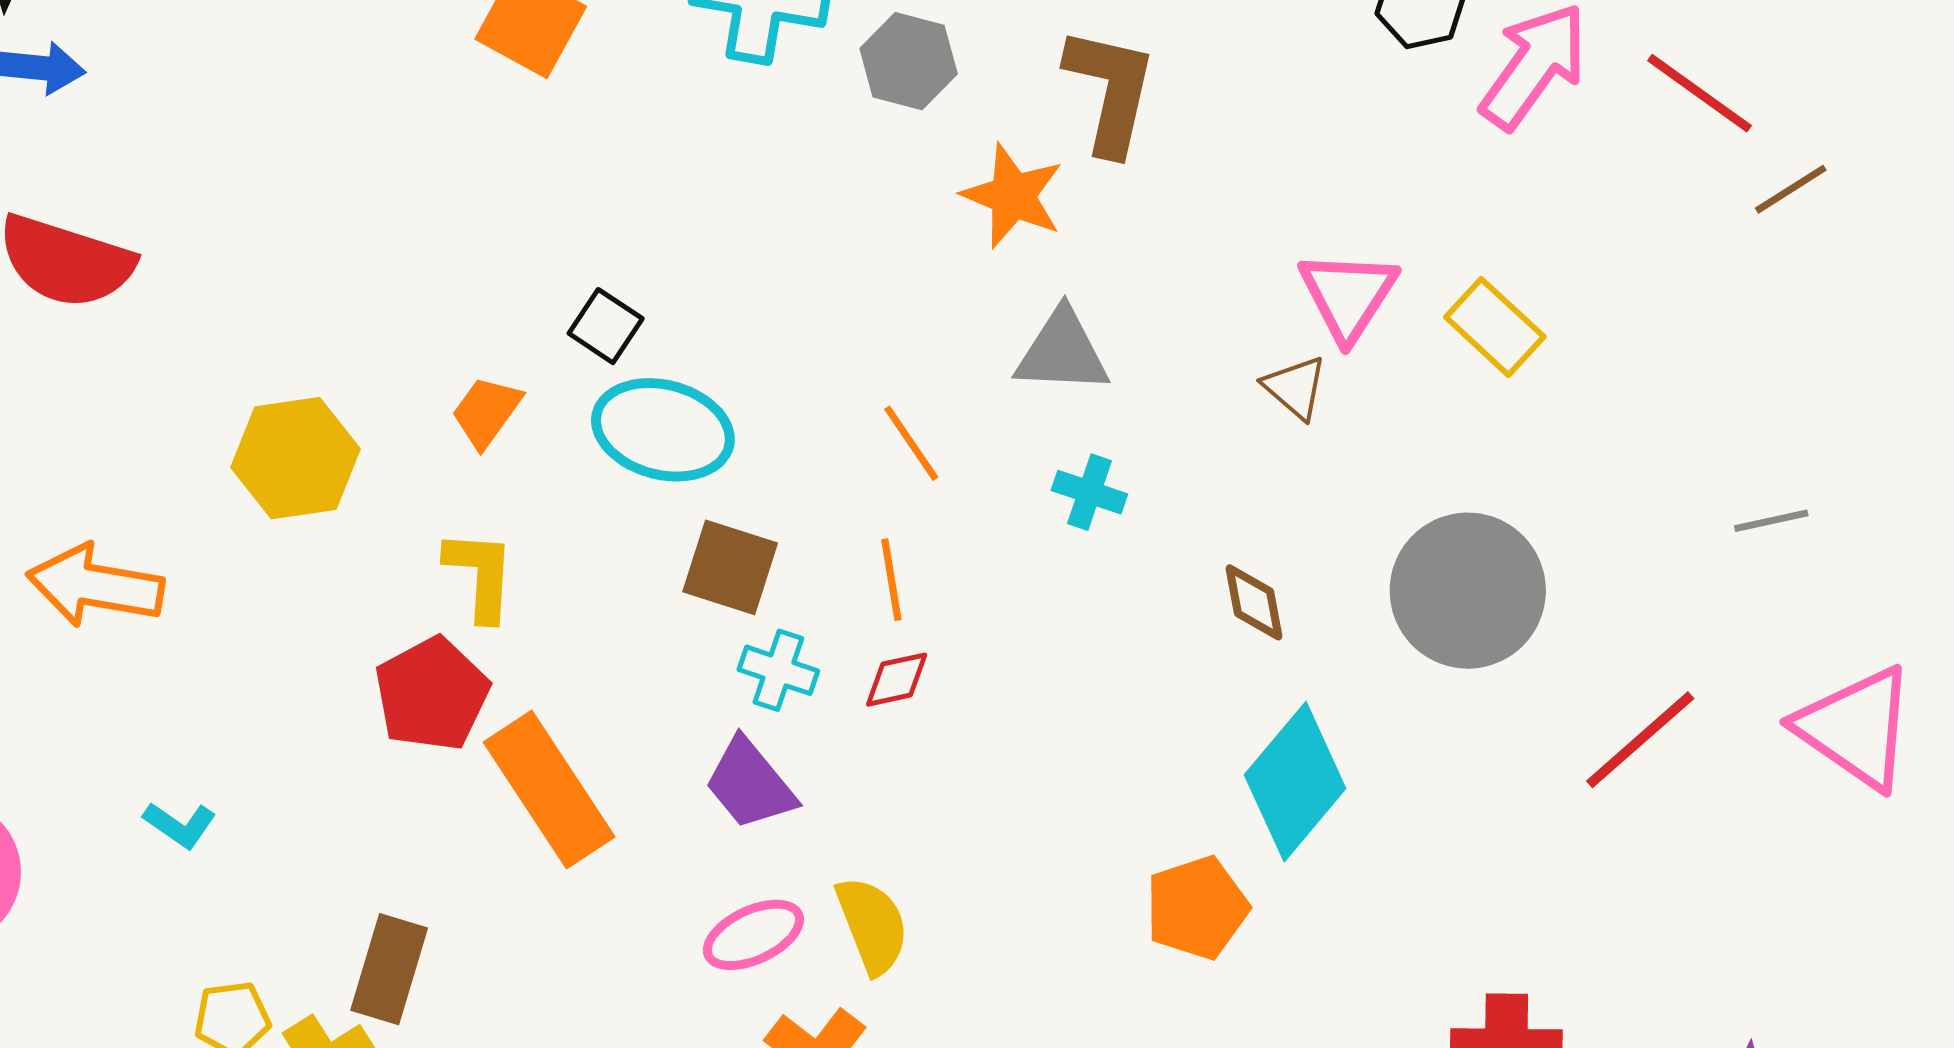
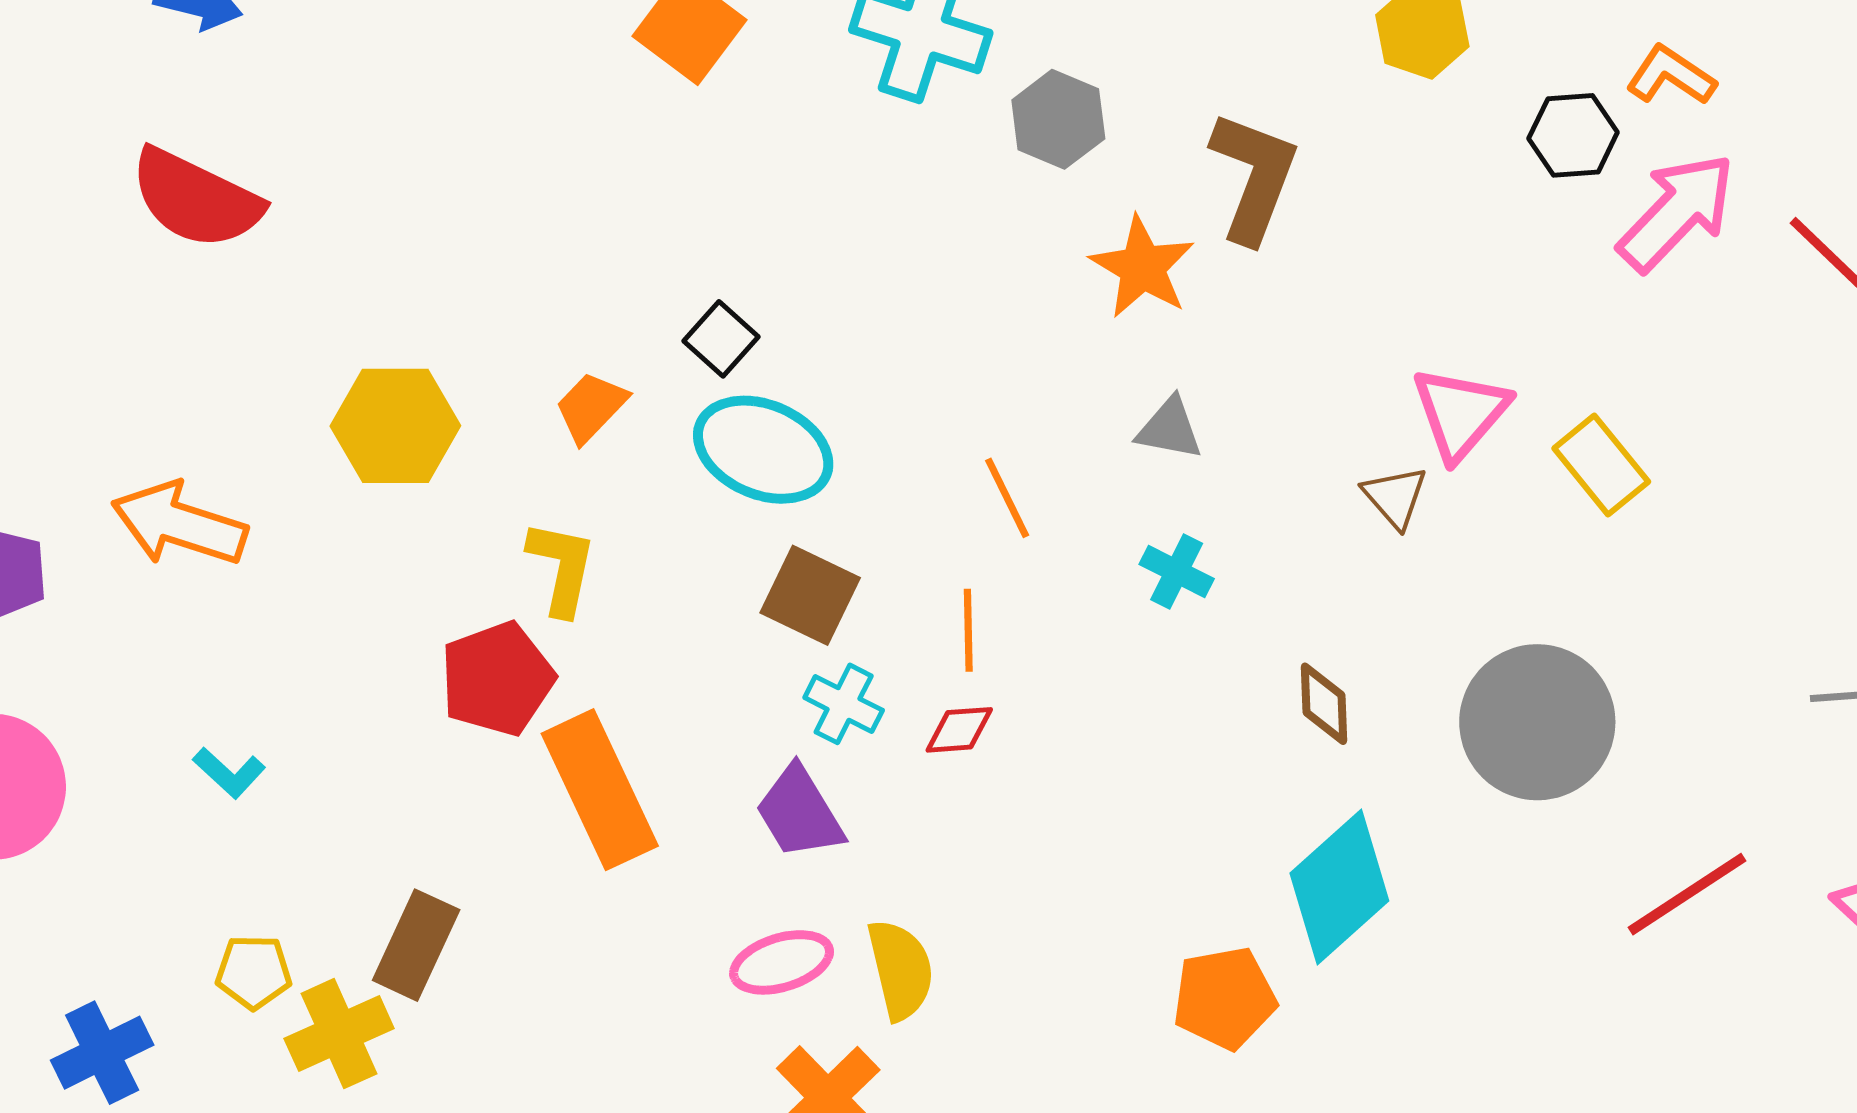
gray triangle: (1062, 352) -> (1169, 429), size x0.7

